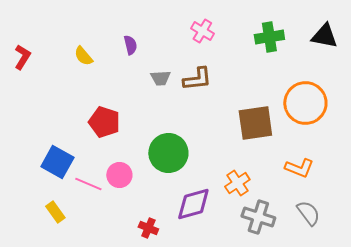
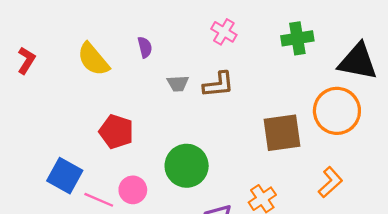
black triangle: (324, 36) -> (358, 61), moved, size x1.4
yellow semicircle: (83, 56) -> (93, 59), size x1.6
orange L-shape: (299, 168) -> (330, 182), turned -64

